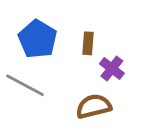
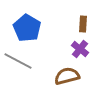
brown rectangle: (88, 43) -> (83, 24), moved

